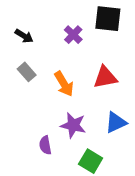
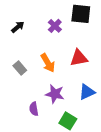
black arrow: (24, 36) -> (18, 27), turned -72
gray rectangle: (27, 72) -> (20, 68), moved

